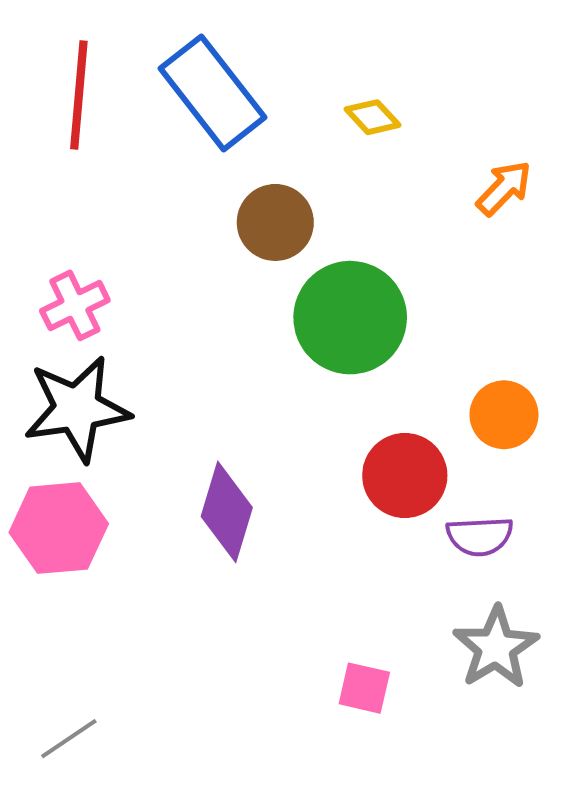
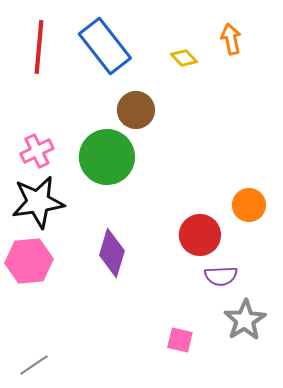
orange arrow: (504, 188) -> (231, 39), moved, turned -56
green circle: (350, 318) -> (107, 157), moved
purple semicircle: (480, 536) -> (221, 276), moved

